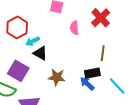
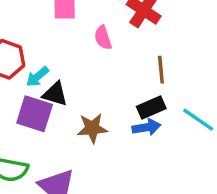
purple square: (18, 71) -> (35, 114), moved
blue arrow: (87, 84) -> (146, 127), turned 140

